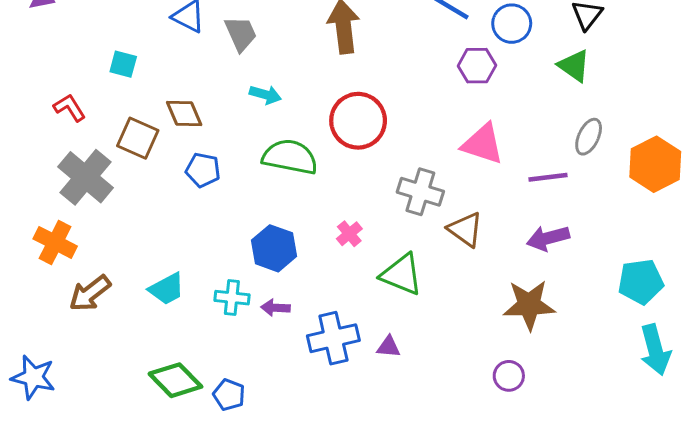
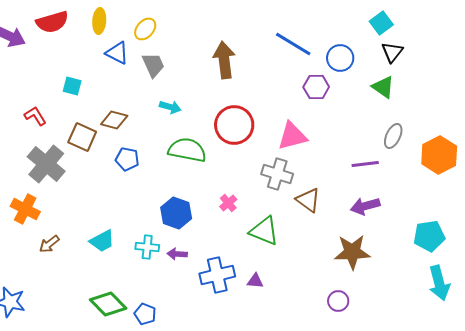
brown diamond: (184, 113) -> (114, 120), turned -52
pink triangle: (483, 144) -> (292, 136), moved, turned -32
brown arrow: (90, 293) -> (49, 244), size x0.7

